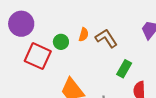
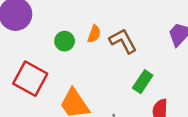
red square: (38, 56) -> (30, 79), moved

